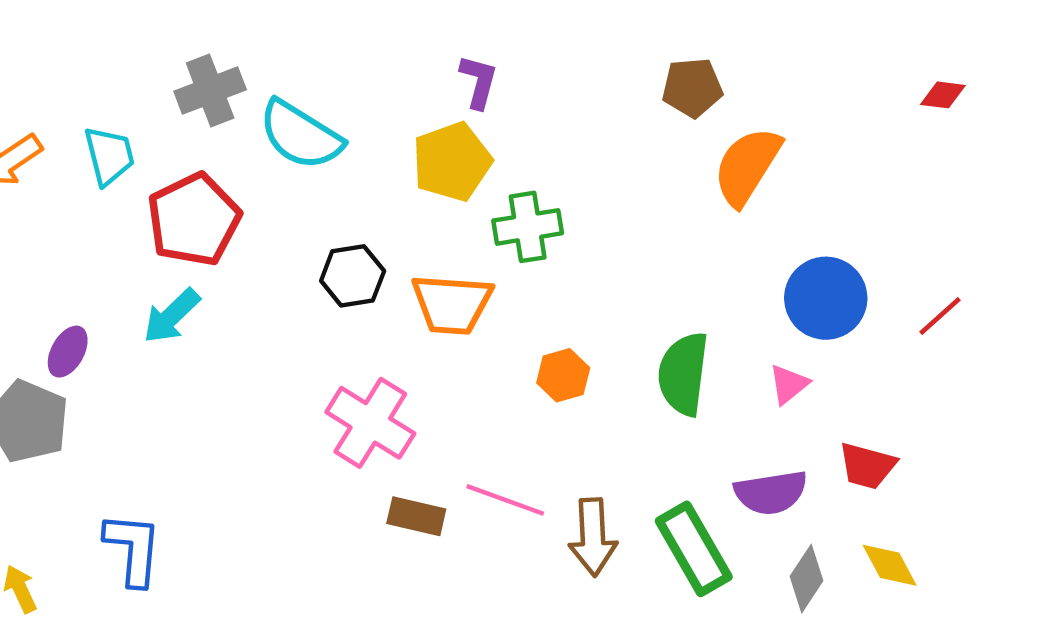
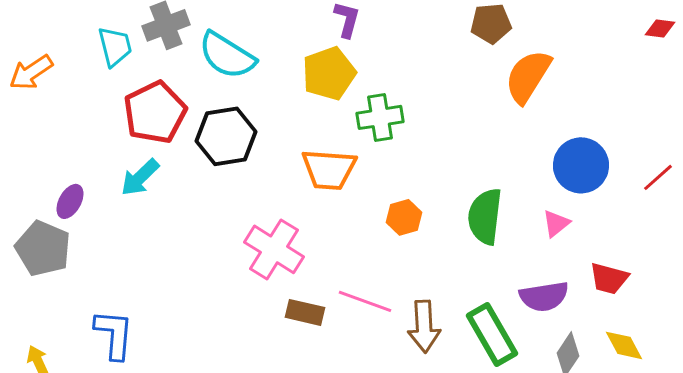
cyan trapezoid: (109, 156) -> (115, 46), moved
black hexagon: (353, 276) -> (226, 136), moved, size x1.4

